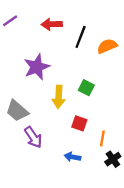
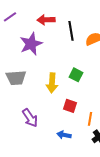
black line: (81, 37) -> (71, 31), turned -30
purple star: (37, 67) -> (31, 44), moved
gray trapezoid: (17, 111) -> (16, 78), moved, turned -45

